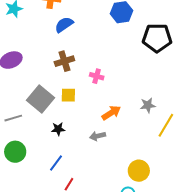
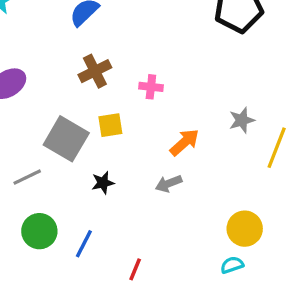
blue line: (56, 163) -> (84, 244), moved

